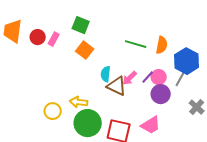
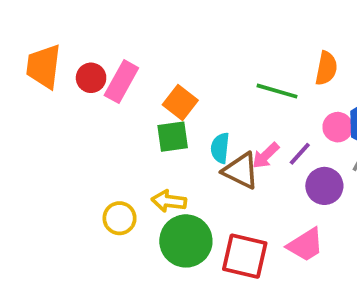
green square: (81, 25) -> (173, 137), moved, turned -30
pink rectangle: (54, 39) -> (121, 82), size x1.5
orange semicircle: (162, 45) -> (326, 68), moved
pink circle: (159, 77) -> (338, 127), moved

